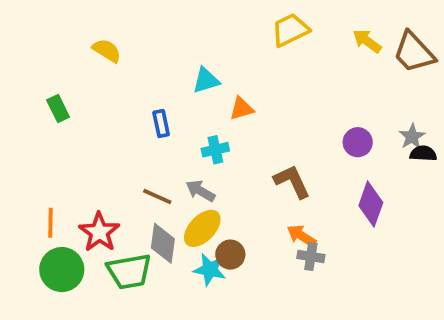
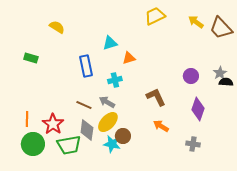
green rectangle: (58, 109) -> (31, 58), turned -48
blue rectangle: (161, 123) -> (86, 66), size x1.5
gray cross: (311, 256) -> (193, 144), moved

